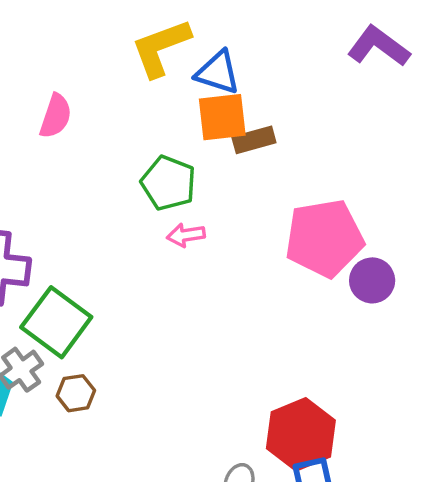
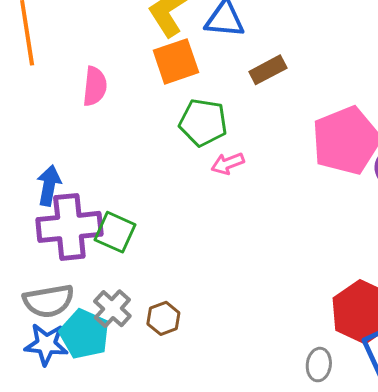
orange square: (222, 117) -> (176, 61), moved
green square: (56, 322) -> (115, 232), moved, size x0.7

